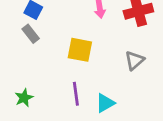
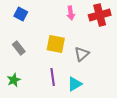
gray rectangle: (31, 34) -> (19, 48), moved
gray triangle: (134, 60) -> (82, 54), moved

